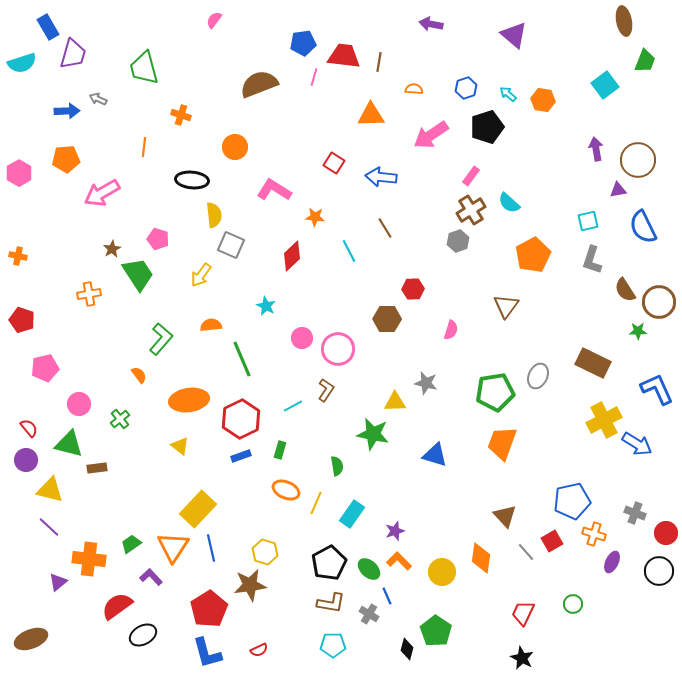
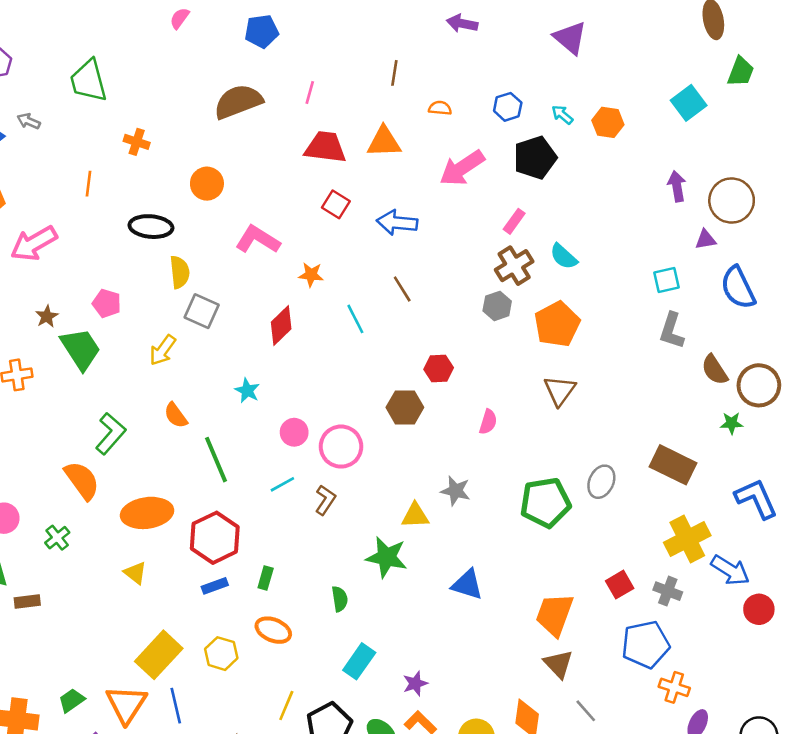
blue pentagon: (303, 43) -> (262, 31), moved
red trapezoid: (344, 56) -> (325, 147), moved
orange pentagon: (533, 255) -> (557, 324), moved
orange semicircle: (211, 325) -> (176, 415), turned -120
orange semicircle: (139, 375) -> (82, 480), size x1.8
cyan line: (293, 406) -> (282, 484), moved
orange trapezoid: (502, 443) -> (555, 614), moved
yellow line: (316, 503) -> (286, 706), moved
gray cross: (635, 513) -> (668, 591), moved
red circle: (666, 533) -> (759, 609), moved
red square: (552, 541) -> (620, 585), moved
yellow hexagon: (265, 552) -> (221, 654), moved

